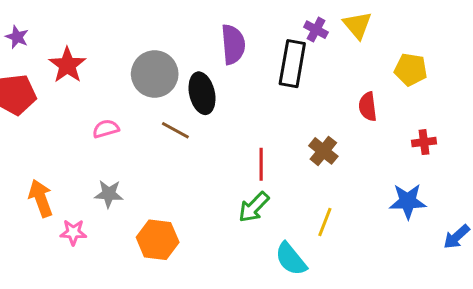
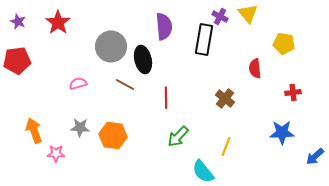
red star: (67, 65) -> (58, 22), moved
red line: (261, 164) -> (166, 98), moved
orange hexagon: (158, 240) -> (113, 136), moved

